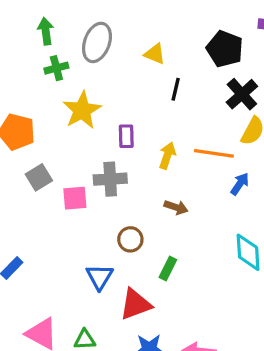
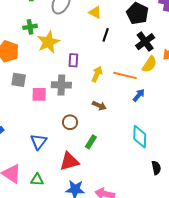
green cross: (56, 68) -> (30, 27), moved
gray square: (39, 177) -> (19, 80), turned 35
blue triangle: (100, 277) -> (38, 142), moved

